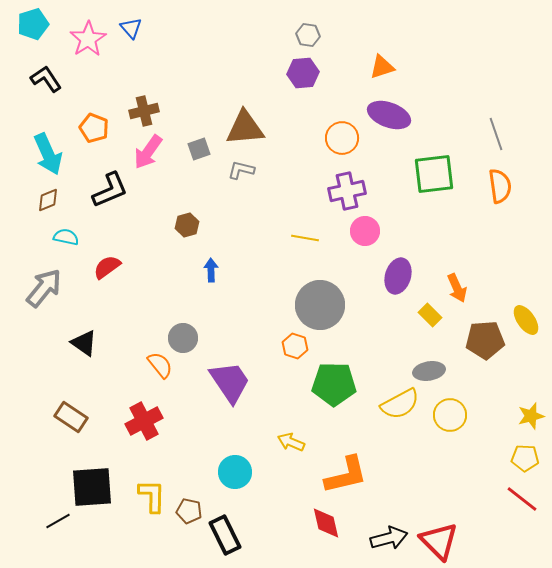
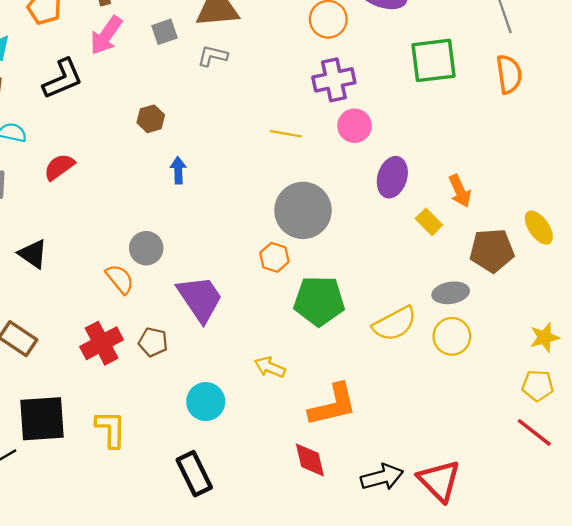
gray ellipse: (429, 371) -> (451, 293), moved
brown pentagon: (189, 511) -> (153, 342), moved

